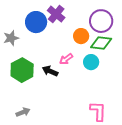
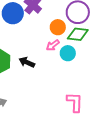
pink arrow: (66, 59) -> (53, 45), moved

